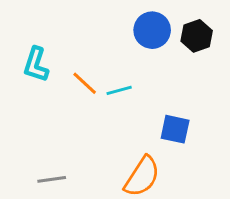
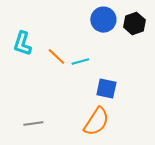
blue square: (175, 129) -> (106, 89), moved

